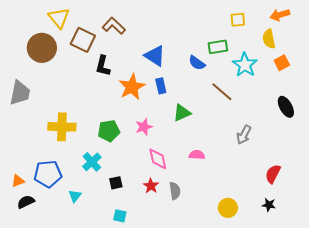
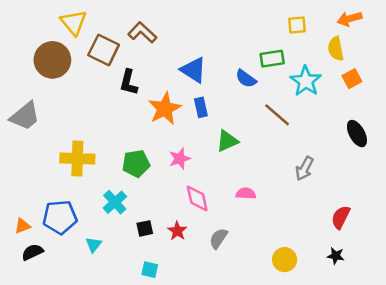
gray trapezoid: (20, 93) -> (25, 116), turned 40
red star: (151, 186) -> (177, 231), moved
gray semicircle: (175, 191) -> (218, 238), turned -138

